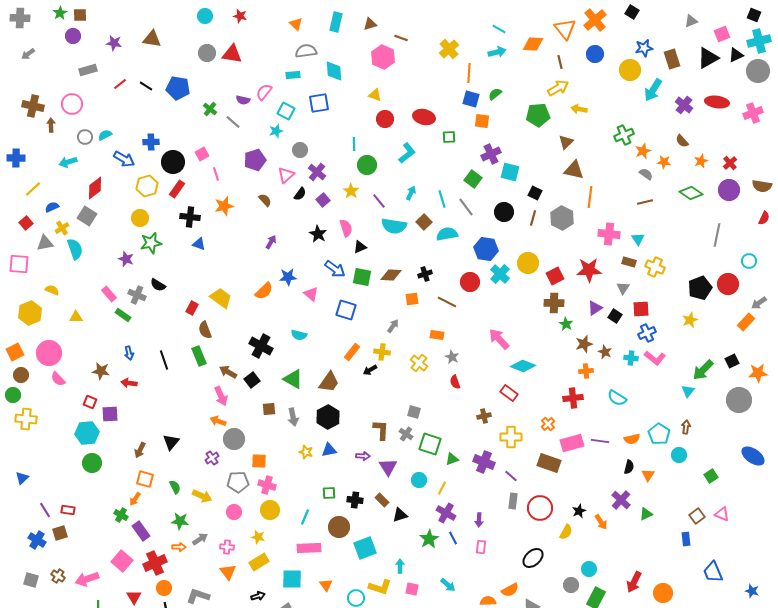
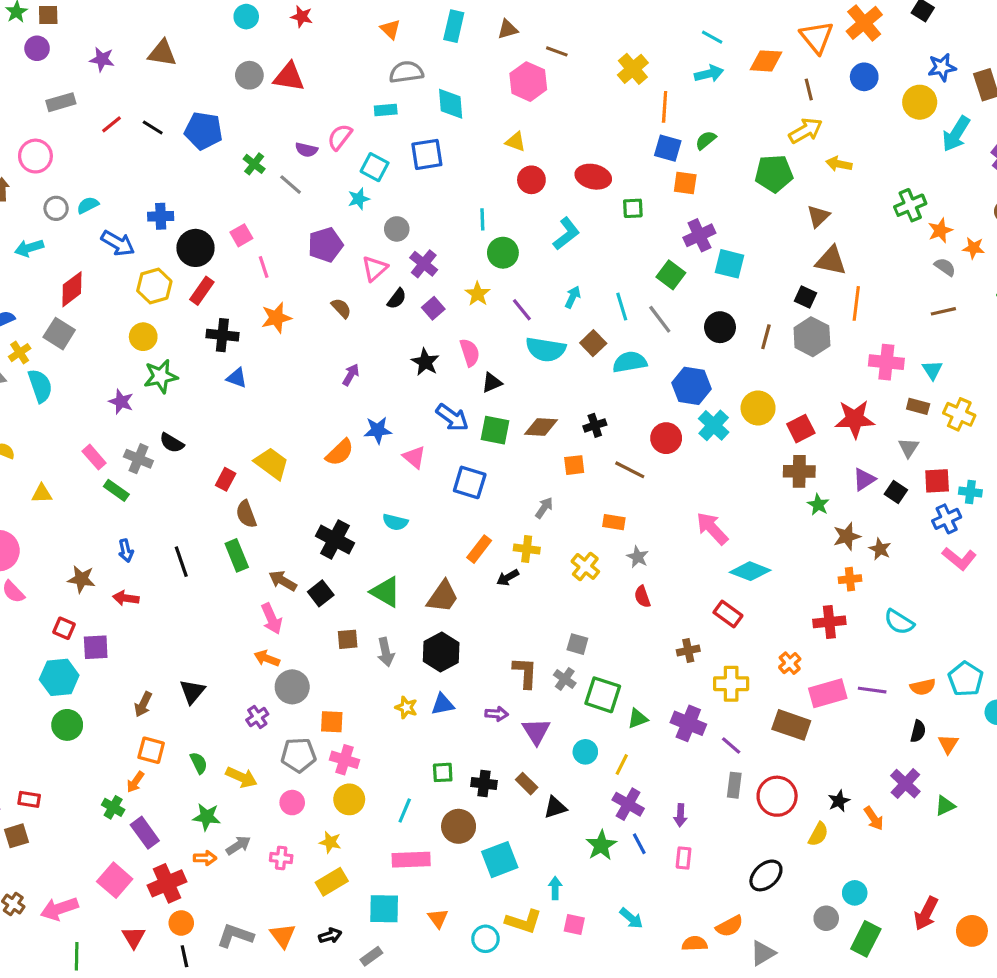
black square: (535, 193) -> (806, 297), moved
cyan cross: (631, 358) -> (970, 492), moved
orange triangle: (228, 572) -> (283, 936), moved

